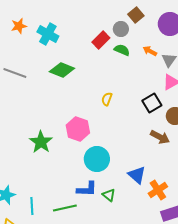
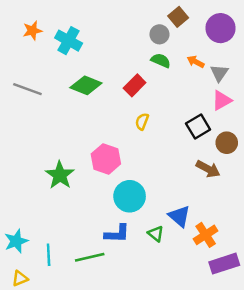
red rectangle: (101, 40) -> (135, 85), moved
green triangle: (109, 195) -> (156, 234), moved

